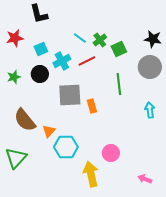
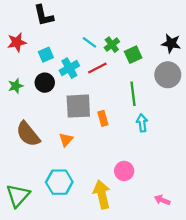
cyan arrow: (150, 110) -> (142, 123), moved
orange triangle: (49, 131) -> (66, 140), moved
cyan hexagon: (66, 147) -> (59, 182), moved
green triangle: (16, 158) -> (18, 196), moved

